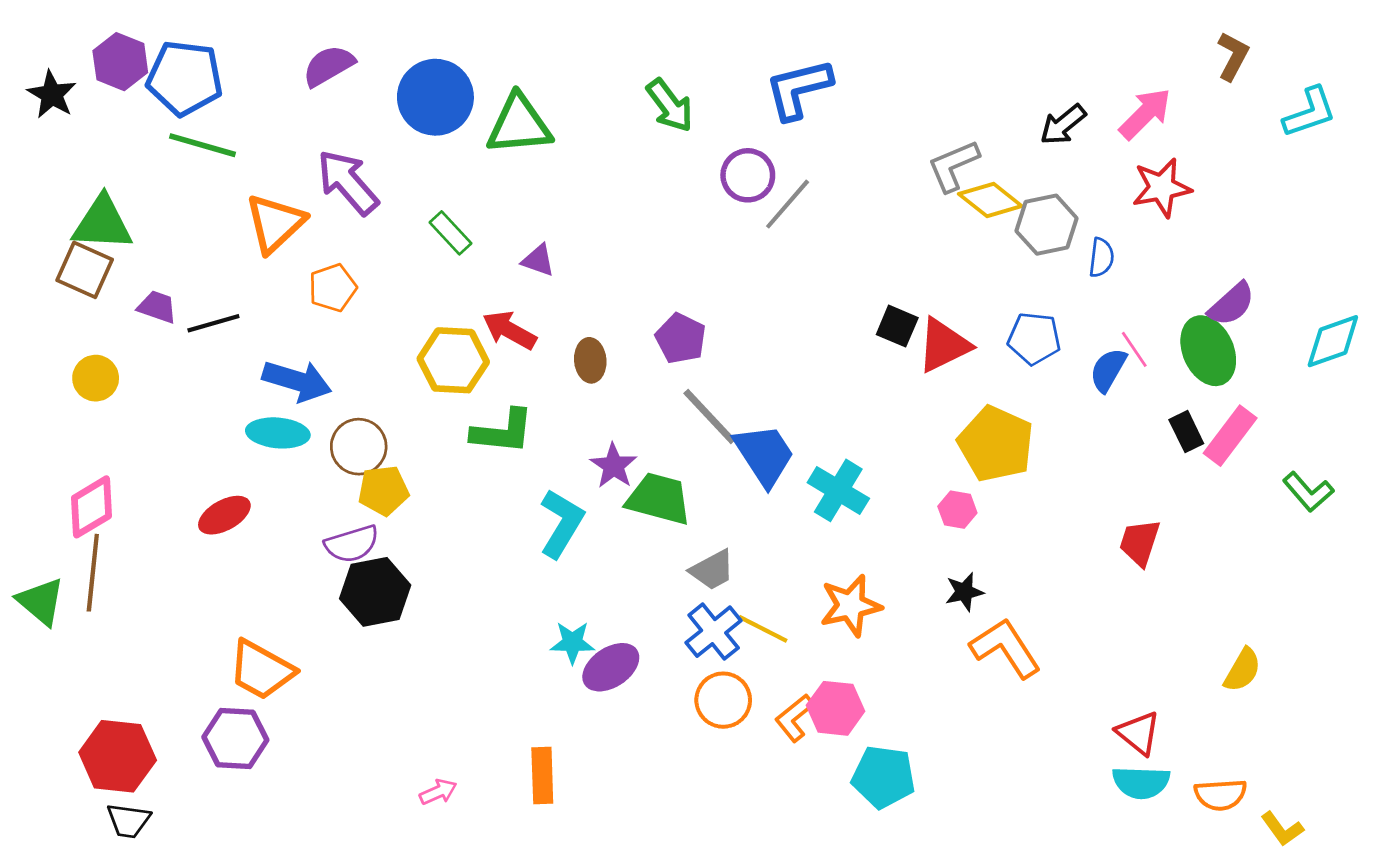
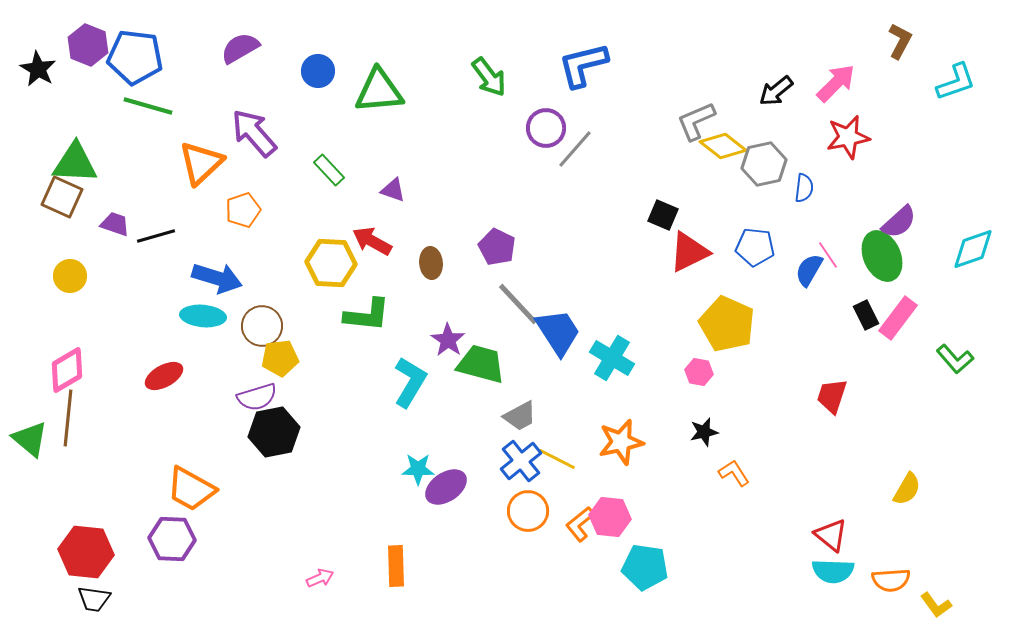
blue circle: (435, 97) -> (318, 71), size x0.6
black square: (897, 326) -> (663, 215), moved
orange L-shape: (1005, 648) -> (734, 473), size x0.6

